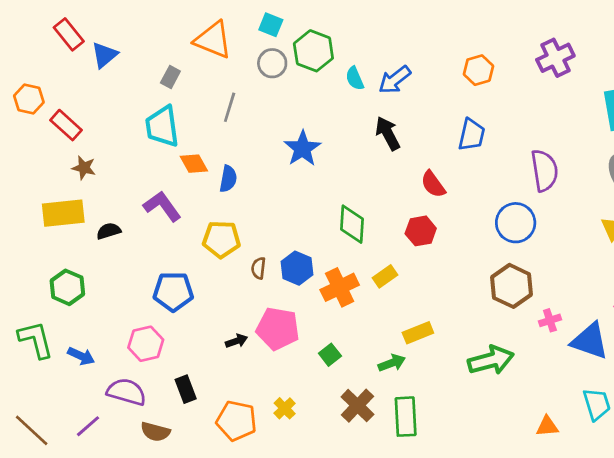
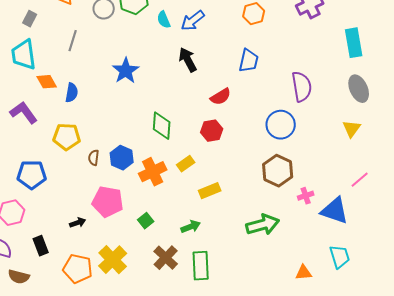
red semicircle: (433, 184) -> (221, 97), turned -85
yellow rectangle: (418, 333) -> (210, 191), moved
black arrow: (236, 341) -> (78, 223), moved
yellow cross: (285, 408) -> (113, 260), size x1.8

